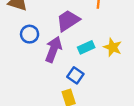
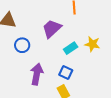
purple arrow: (53, 49) -> (37, 74), moved

